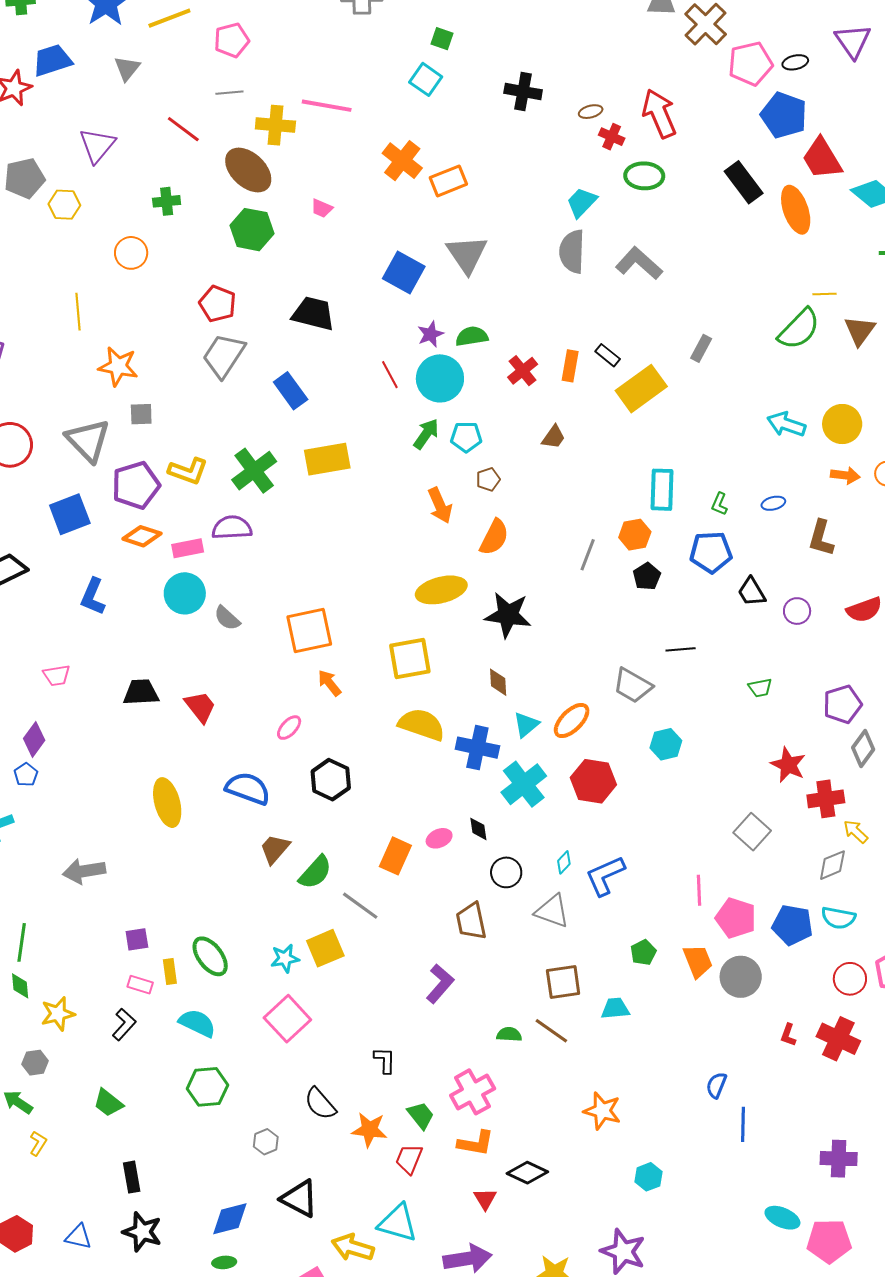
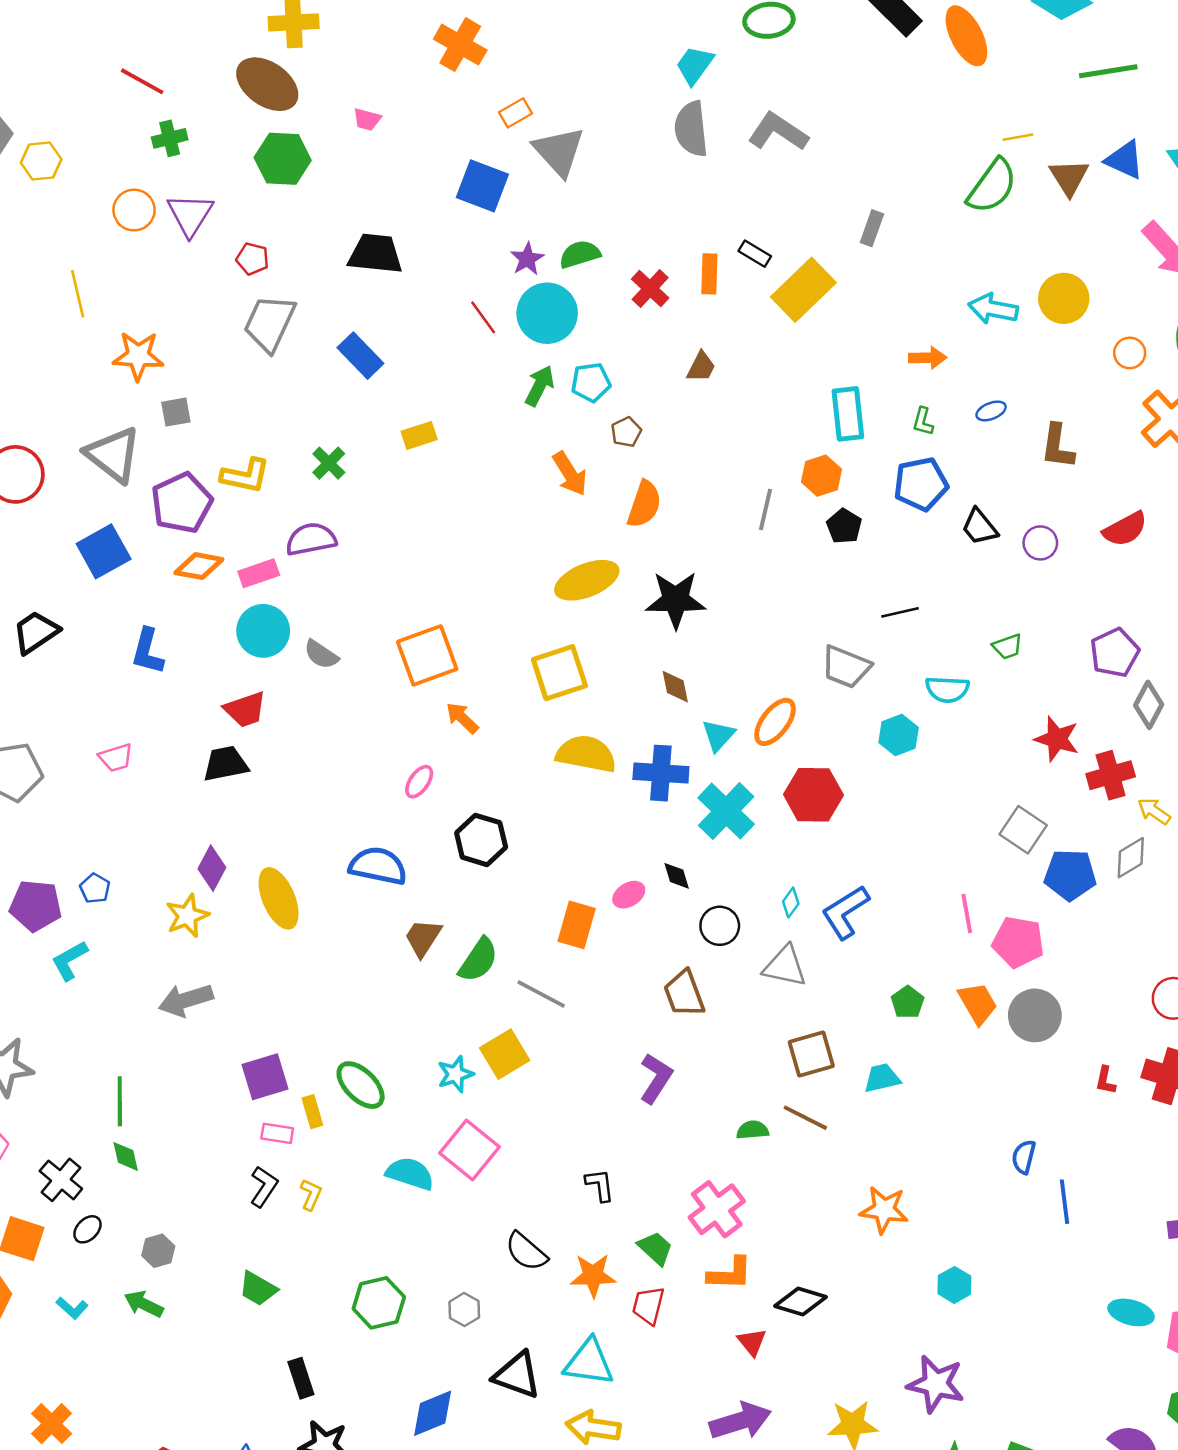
red line: (183, 129) -> (142, 81), moved
purple triangle: (97, 145) -> (190, 214), moved
orange rectangle: (448, 181) -> (515, 113), moved, size x0.7
red pentagon: (218, 304) -> (253, 259), size x0.7
yellow rectangle: (327, 459) -> (419, 435), size x0.6
green cross: (254, 471) -> (329, 463), size x0.6
orange arrow: (845, 475) -> (928, 358), moved
red trapezoid: (200, 707) -> (245, 709), moved, turned 117
purple diamond: (34, 739) -> (212, 868), moved
cyan semicircle: (838, 918) -> (947, 689), moved
blue pentagon: (792, 925) -> (1070, 875), moved
purple square: (137, 939) -> (265, 1077), size x1.5
yellow star: (58, 1014) -> (187, 916), moved
cyan semicircle: (197, 1023) -> (410, 1174), moved
green hexagon: (207, 1087) -> (379, 1303), moved
yellow L-shape: (38, 1143) -> (311, 1195), moved
cyan triangle: (398, 1223) -> (589, 1362), moved

